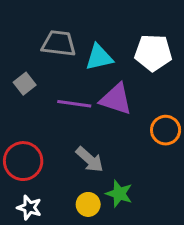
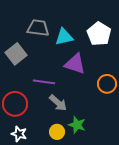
white pentagon: (153, 53) -> (99, 34), turned 30
gray square: (25, 84) -> (16, 54), size x1.5
purple line: (74, 104) -> (44, 82), moved

